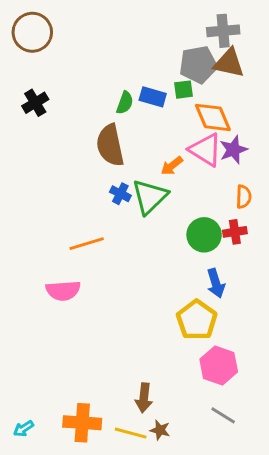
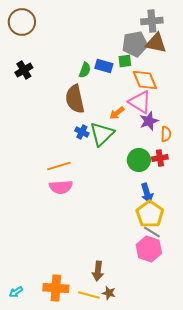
purple star: (233, 150) -> (149, 121), moved
pink semicircle: (63, 291) -> (61, 187), moved
yellow pentagon: (197, 320) -> (150, 214), moved
gray line: (223, 415) -> (152, 232), moved

